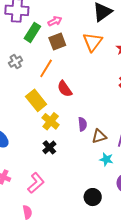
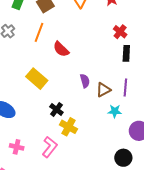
yellow rectangle: (36, 100) -> (37, 79), moved
yellow cross: (51, 121) -> (68, 127), moved
black circle: (93, 197) -> (123, 158), moved

